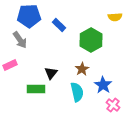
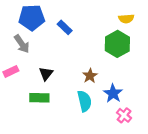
green hexagon: (91, 40) -> (117, 44), moved
black triangle: (51, 73) -> (46, 74), moved

